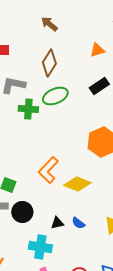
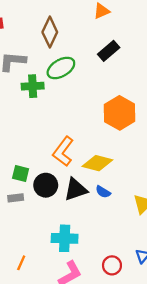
black circle: (22, 212) -> (46, 185), moved
black triangle: (57, 223) -> (76, 189), moved, size x1.6
blue semicircle: (78, 223) -> (103, 192), moved

